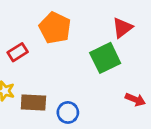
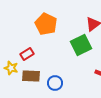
red rectangle: (18, 52) -> (27, 54), moved

